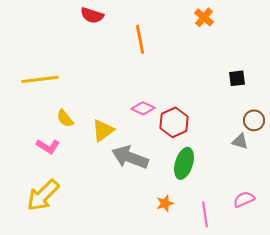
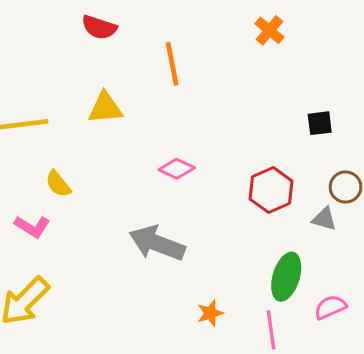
red hexagon: (174, 122) -> (271, 190), moved
yellow triangle: (103, 130) -> (105, 108), moved, turned 30
green ellipse: (184, 163) -> (286, 277), moved

